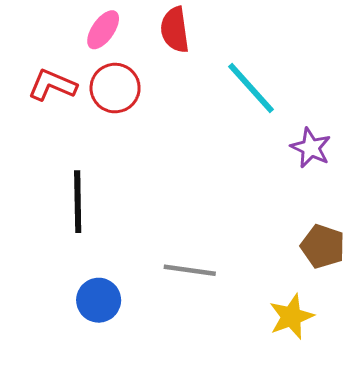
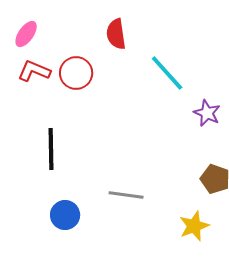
pink ellipse: (103, 30) -> (26, 34), moved

